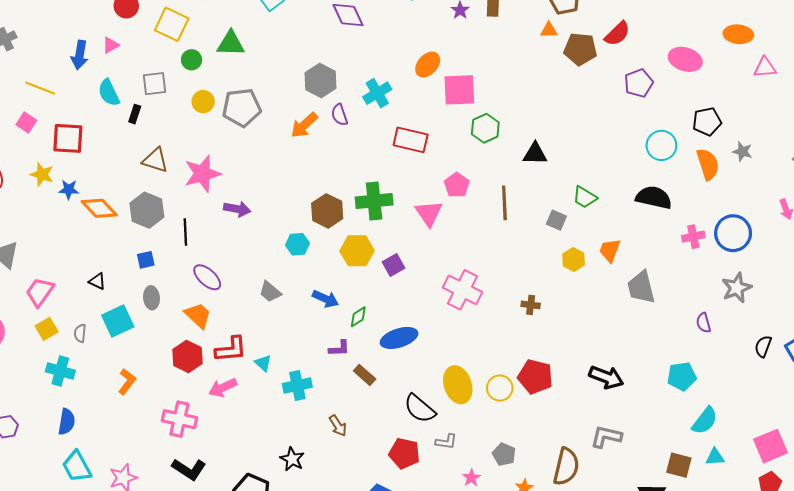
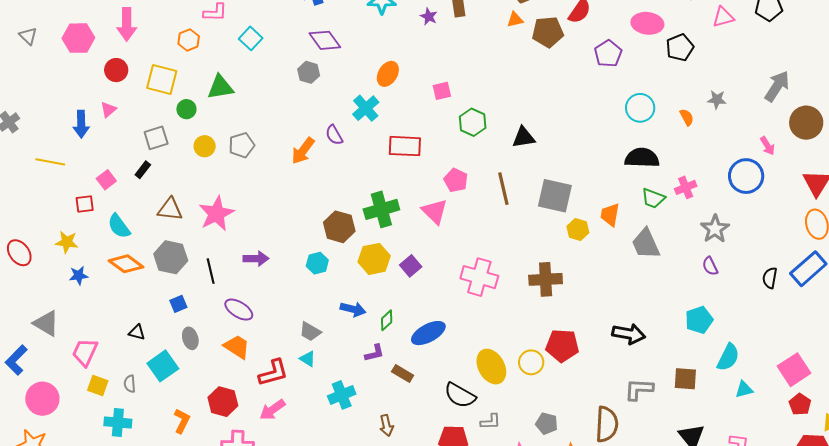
orange ellipse: (428, 65) -> (388, 74), moved
gray hexagon: (321, 81) -> (309, 72), moved, size x0.7
pink square: (459, 90) -> (442, 91), size x0.6
cyan semicircle: (109, 93) -> (119, 226), moved
gray pentagon: (242, 108) -> (242, 145), size x0.7
black rectangle: (135, 114) -> (143, 170), turned 30
pink square: (26, 122) -> (106, 180), moved, turned 30
black pentagon: (707, 122) -> (680, 48), moved
red square: (68, 138) -> (85, 204), size x0.6
orange semicircle: (708, 164) -> (687, 117), size x0.6
blue star: (69, 189) -> (79, 275), moved
green trapezoid: (585, 197) -> (653, 198), moved
purple arrow: (237, 209) -> (256, 259), moved
gray square: (556, 220) -> (555, 196), size x1.8
blue circle: (733, 233) -> (746, 176), moved
gray star: (737, 288) -> (715, 229), moved
gray trapezoid: (270, 292) -> (310, 332), moved
brown cross: (531, 305) -> (546, 279), size x1.8
yellow square: (47, 329) -> (98, 386), turned -30
red hexagon: (187, 356) -> (223, 402), moved
cyan triangle: (263, 363) -> (308, 359), moved
brown arrow: (338, 426) -> (386, 426), turned 30
brown square: (679, 465) -> (685, 379), moved

